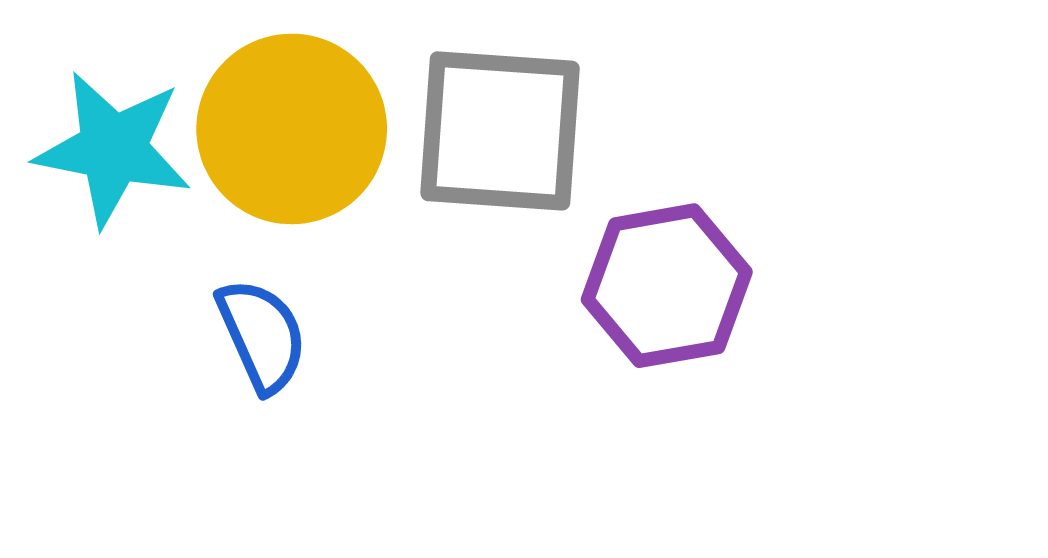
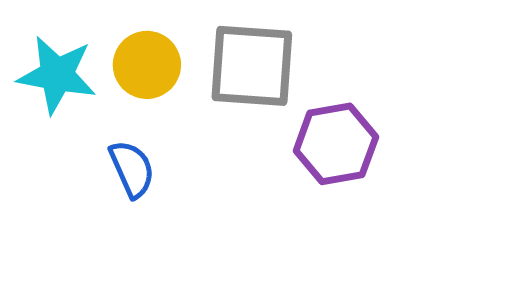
yellow circle: (292, 129) -> (147, 65), size x0.7

